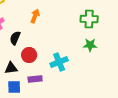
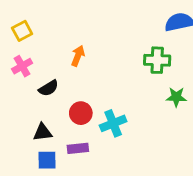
black semicircle: (15, 38) -> (48, 88), turned -144
green star: (90, 45) -> (176, 97), moved
red circle: (29, 55) -> (81, 113), moved

